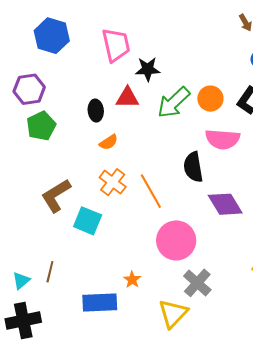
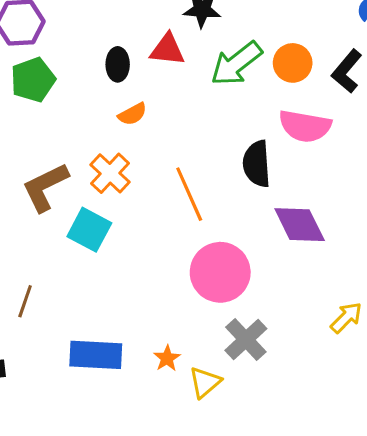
orange cross: (113, 182) -> (110, 173), moved
orange star: (132, 280) -> (167, 358), moved
yellow triangle: (173, 314) -> (205, 382), size x0.7

